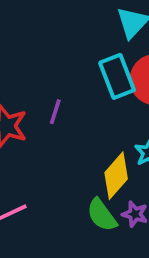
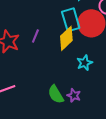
yellow diamond: (116, 176) -> (66, 38), moved

